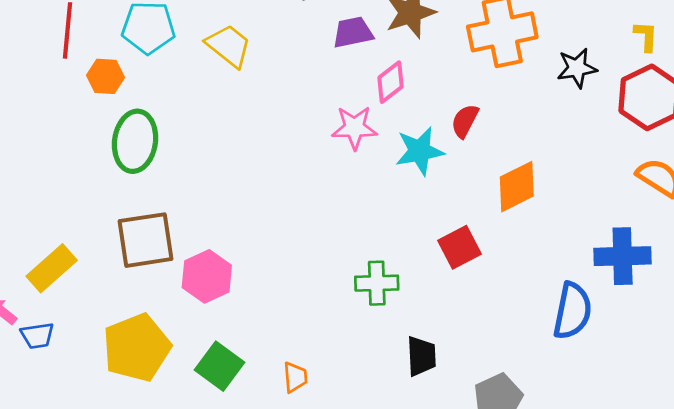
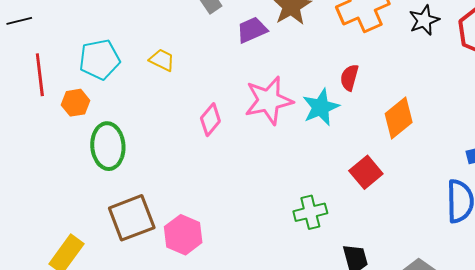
yellow trapezoid: (229, 46) -> (162, 60), size x0.7
pink diamond: (390, 82) -> (210, 120), moved
pink star: (354, 128) -> (269, 100), size x1.4

